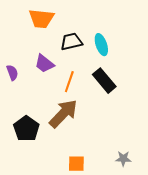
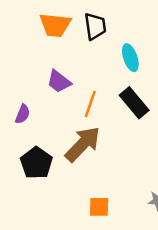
black trapezoid: (71, 42) -> (95, 26), moved, turned 95
purple semicircle: (12, 73) -> (23, 114), moved, turned 42

